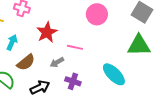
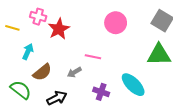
red star: (47, 32) -> (59, 29), moved
purple cross: (73, 81) -> (101, 92), moved

